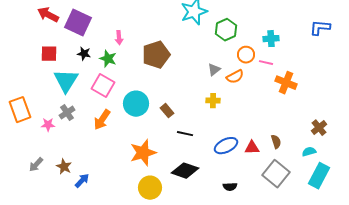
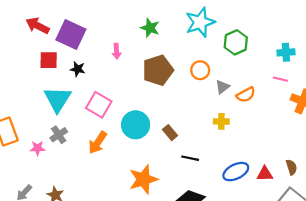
red square: (49, 54) -> (49, 60), moved
orange circle: (246, 55) -> (200, 70), moved
green star: (108, 59) -> (150, 28), moved

